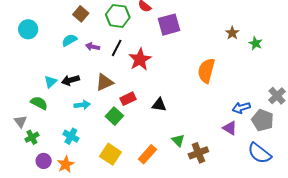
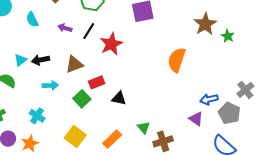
brown star: (232, 33) -> (205, 24), size x1.6
cyan semicircle: (69, 40) -> (32, 20), moved, turned -91
black triangle: (159, 105) -> (119, 98), moved

